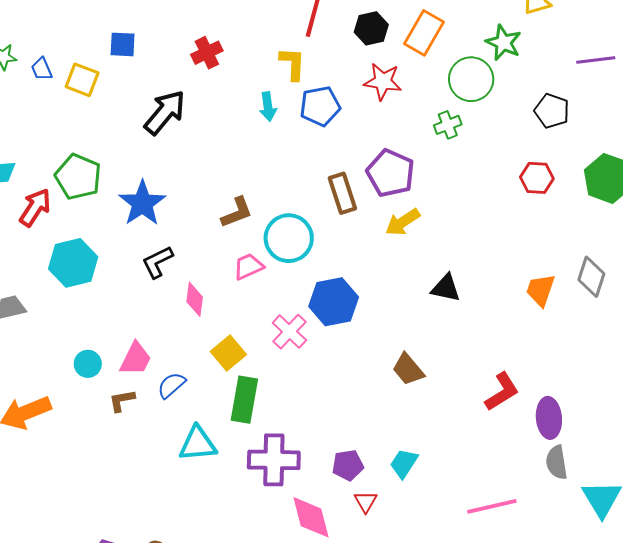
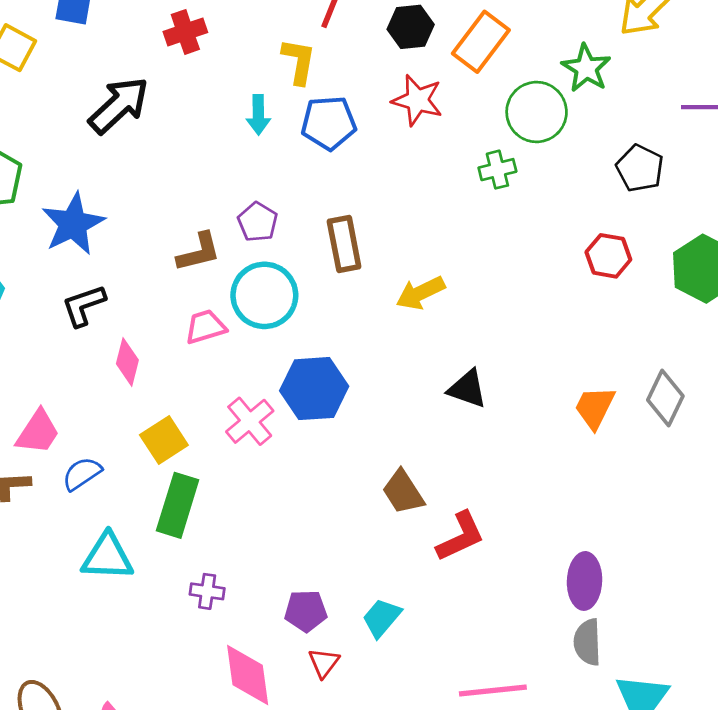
purple pentagon: (390, 173) -> (258, 222), moved, size x0.6
red L-shape: (502, 392) -> (461, 537), moved
purple cross: (274, 460) -> (207, 591), size x0.5

